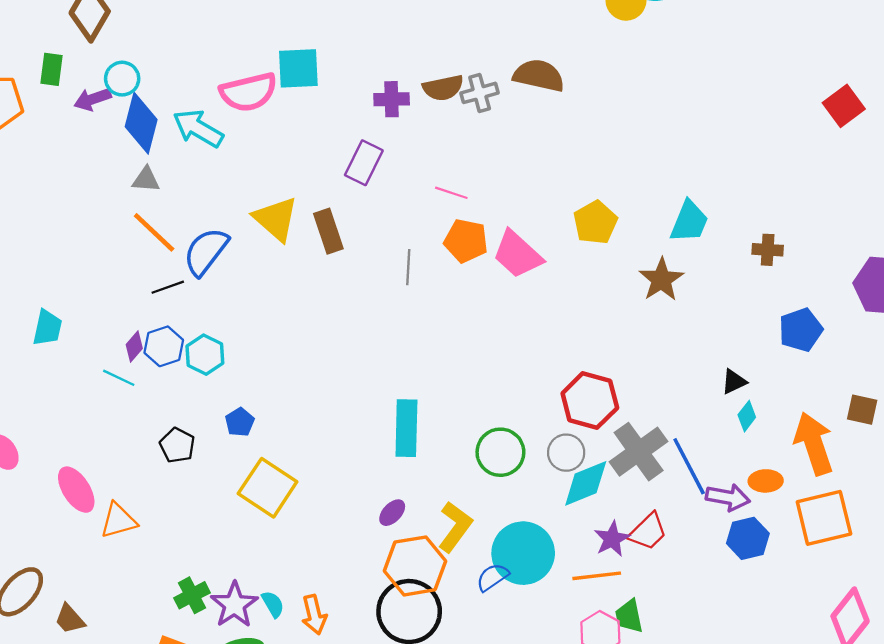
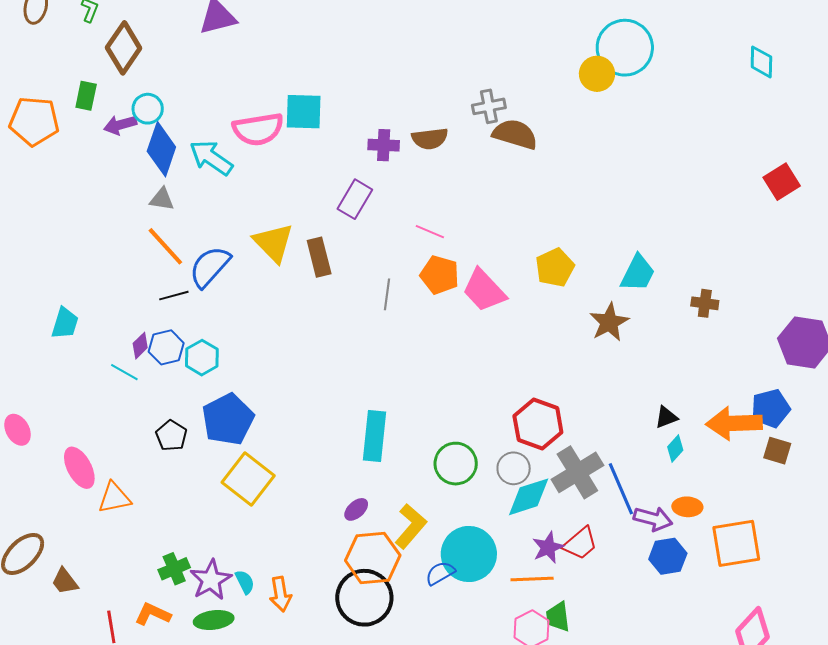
gray cross: (480, 93) -> (489, 106), moved
blue pentagon: (801, 330) -> (771, 408), moved
blue pentagon: (240, 422) -> (228, 419), size x2.0
orange arrow: (814, 444) -> (734, 423), moved, turned -78

